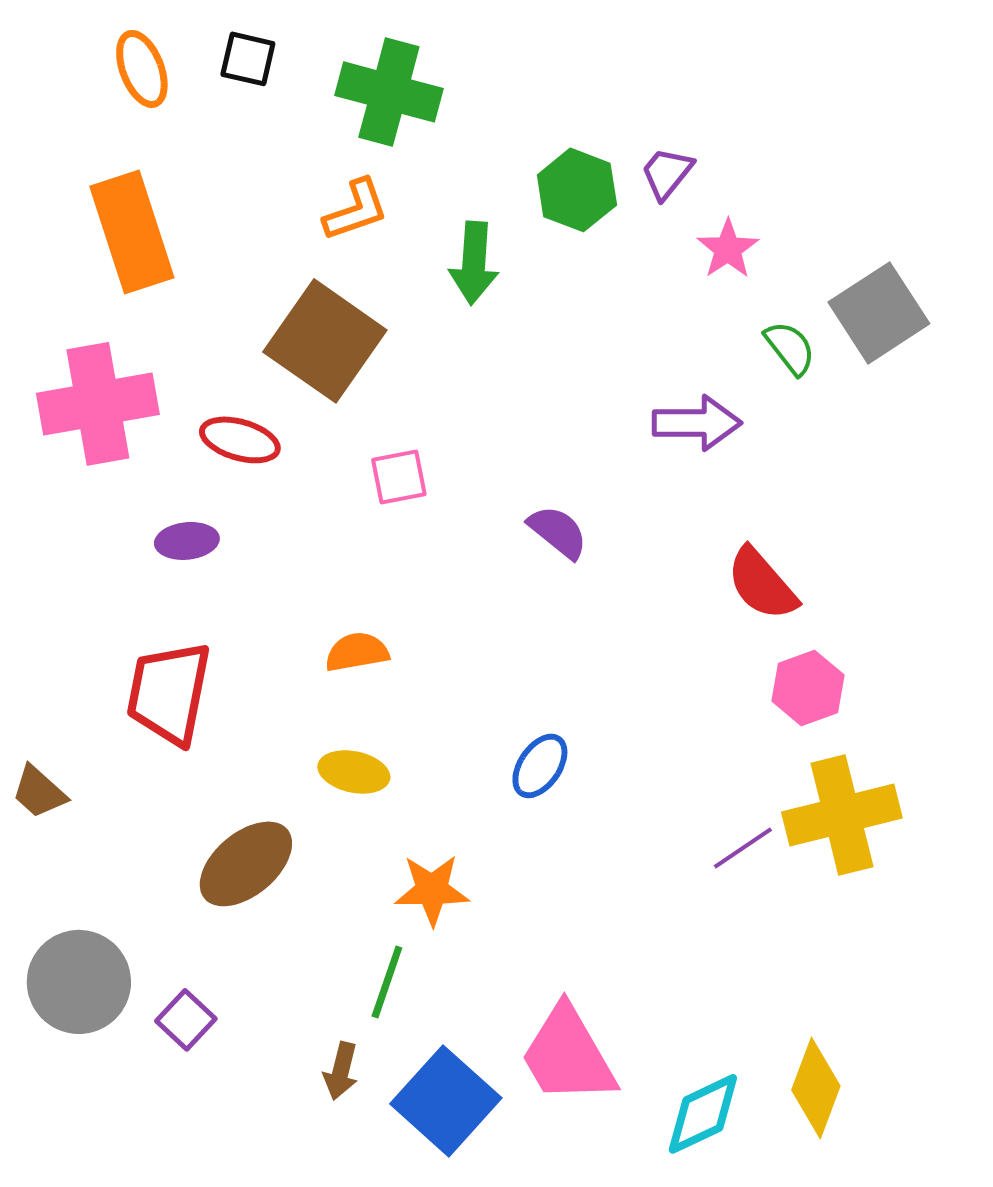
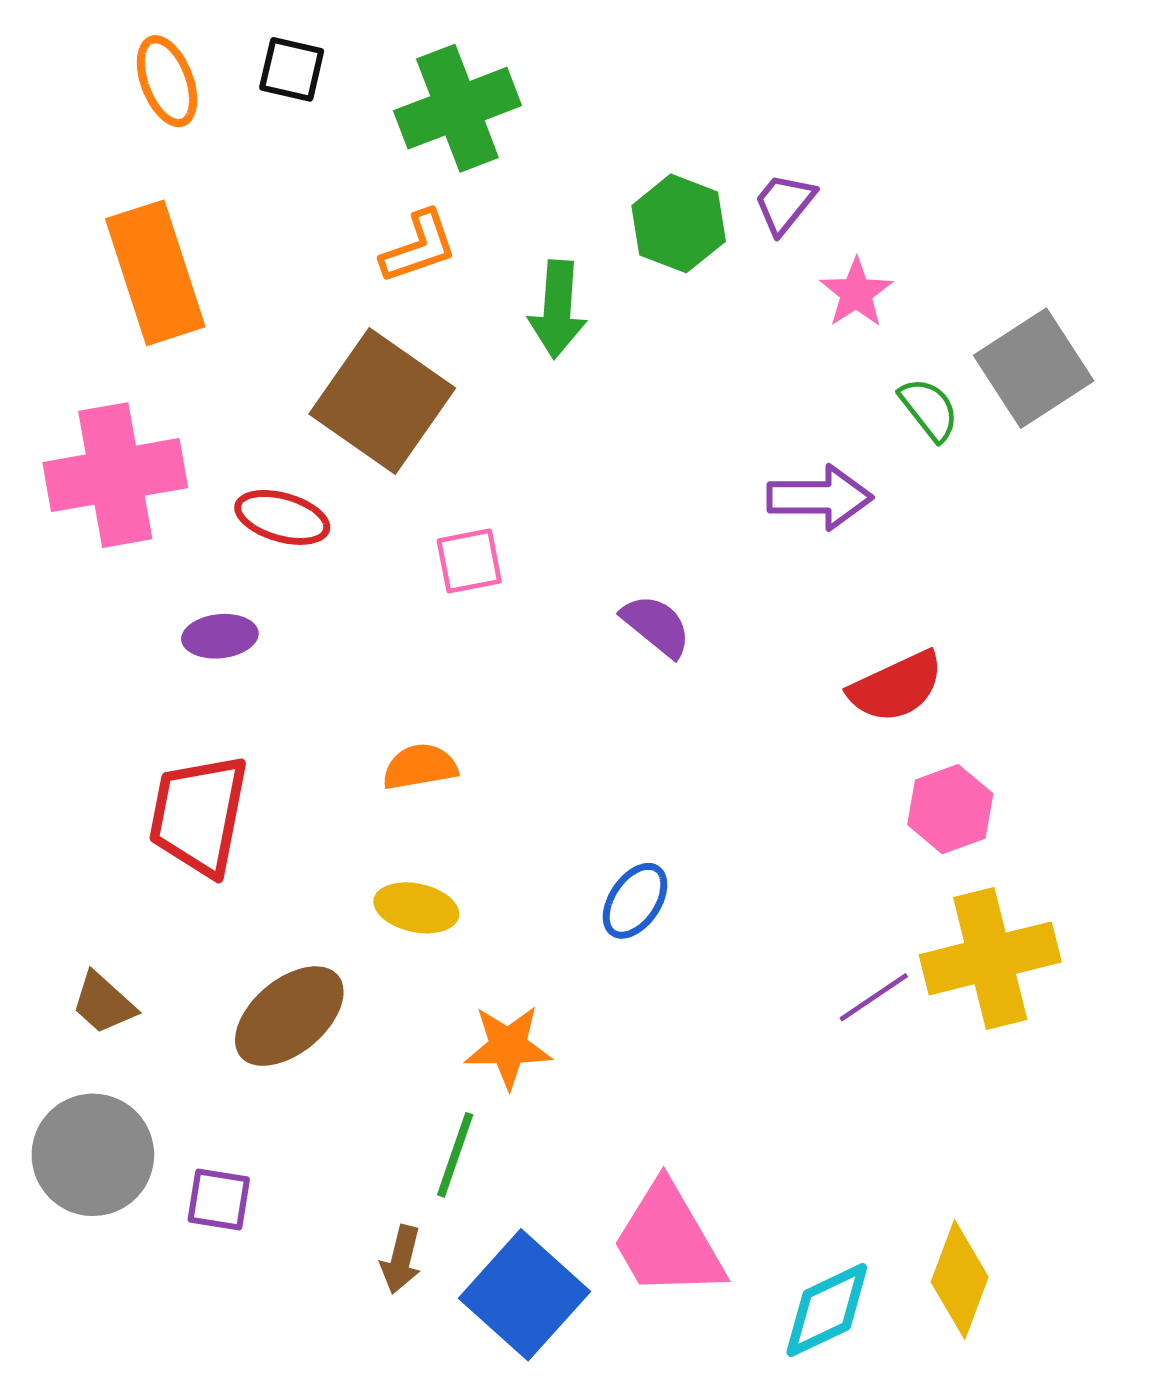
green cross: (389, 92) -> (457, 108), turned -36
red semicircle: (762, 584) -> (896, 687), turned -74
brown trapezoid: (39, 792) -> (103, 1003), moved
purple square: (186, 1020) -> (219, 1200), turned -34

